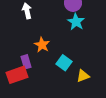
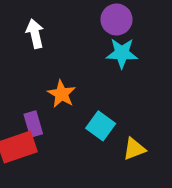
cyan star: (76, 22) -> (122, 53), turned -30

